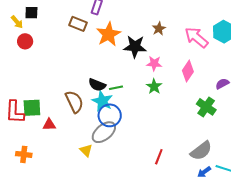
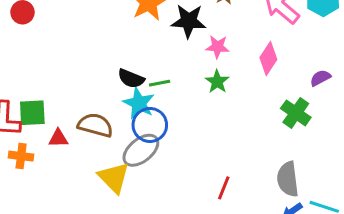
brown semicircle: (74, 102) -> (95, 125), moved, turned -50
yellow triangle: (86, 150) -> (114, 178), size x1.6
gray semicircle: (201, 151) -> (288, 179), turned 120
orange cross: (24, 154) -> (21, 156), moved

